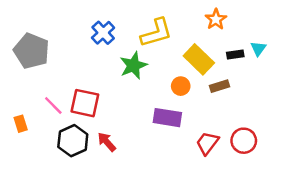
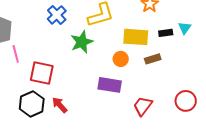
yellow rectangle: (199, 59) -> (136, 37), turned -40
pink line: (53, 105) -> (16, 54), moved, turned 30
red circle: (244, 141) -> (186, 101), moved

